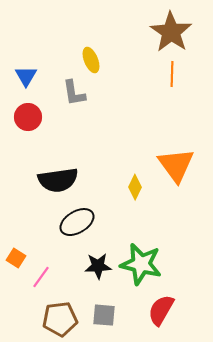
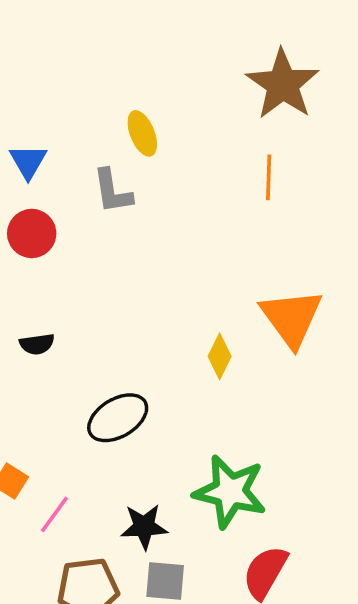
orange line: (172, 74) -> (269, 177), moved
black semicircle: (58, 180) -> (37, 344), moved, size x0.5
black star: (98, 266) -> (144, 527), moved

